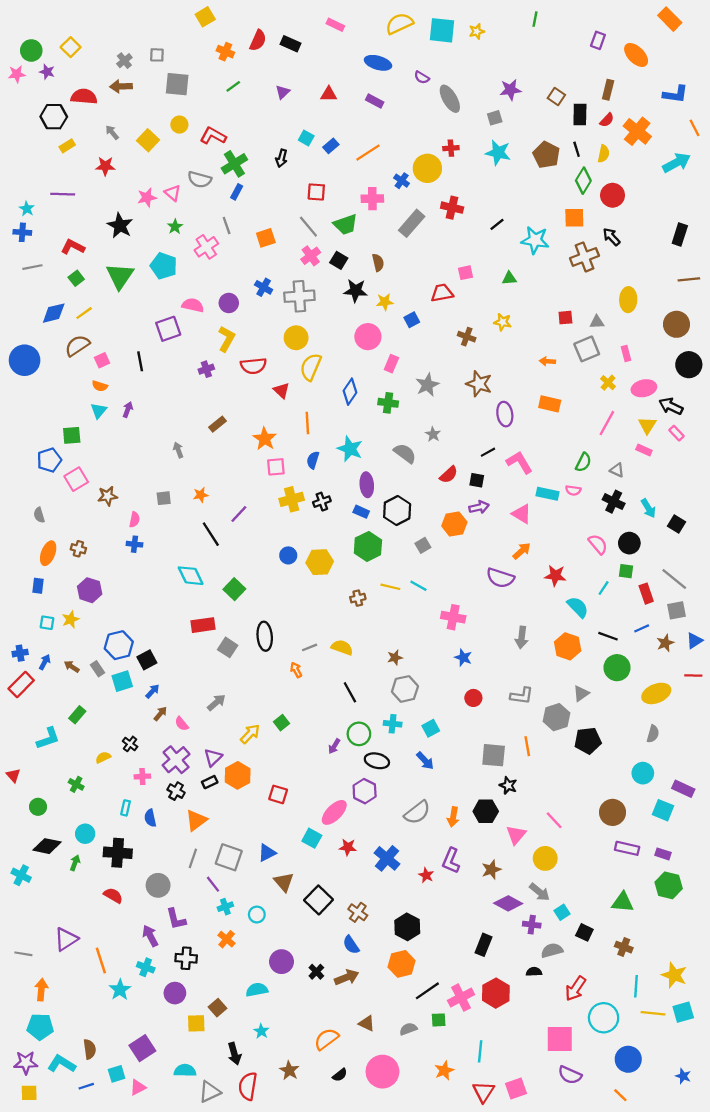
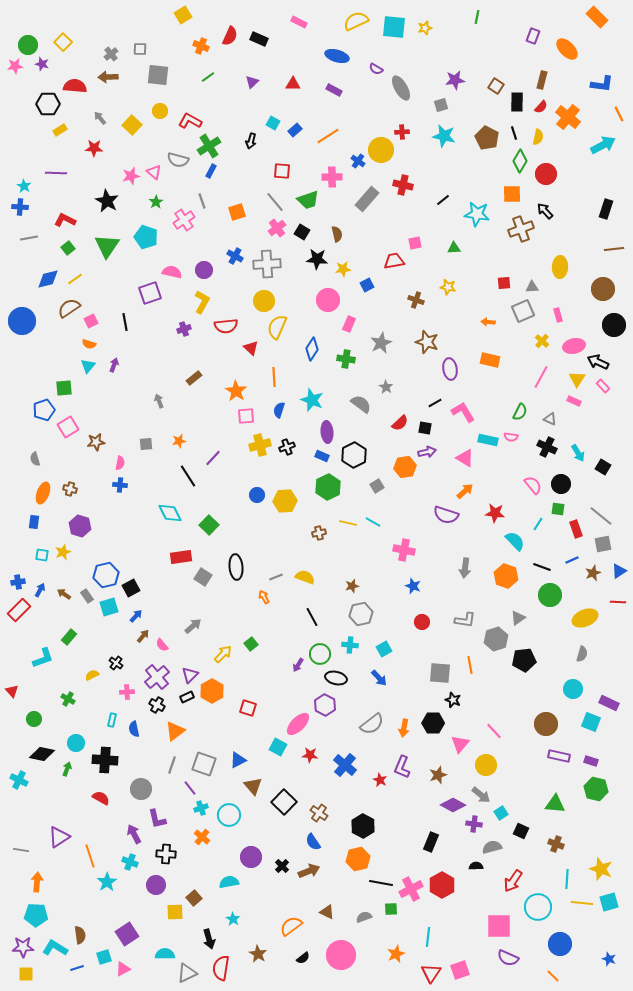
cyan circle: (257, 915) -> (229, 815), size x1.5
black line: (427, 991) -> (381, 883), turned 45

